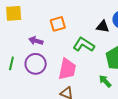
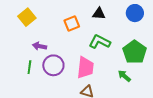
yellow square: (14, 13) -> (27, 17), turned -30
black triangle: (103, 27) -> (99, 14), moved
purple arrow: (36, 41) -> (40, 46), moved

